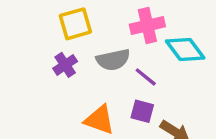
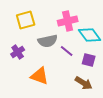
purple cross: (65, 65) -> (18, 52), moved
purple square: (142, 111) -> (89, 60), moved

